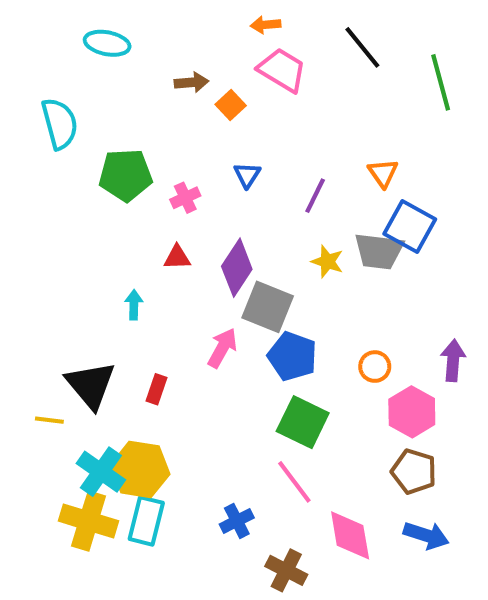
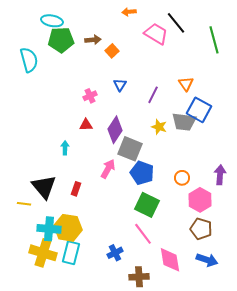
pink trapezoid: (282, 70) -> (156, 34), moved
green pentagon: (126, 175) -> (61, 40), moved
cyan cross: (101, 472) -> (49, 229), turned -30
brown cross: (286, 570) -> (139, 277), turned -30

